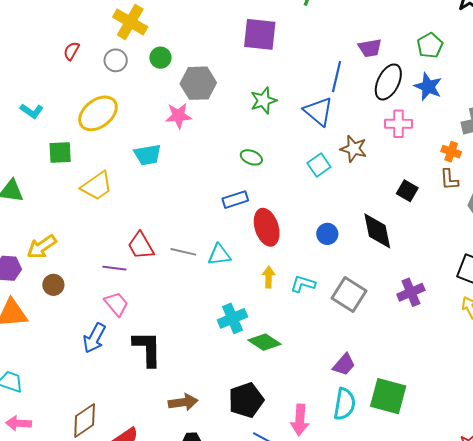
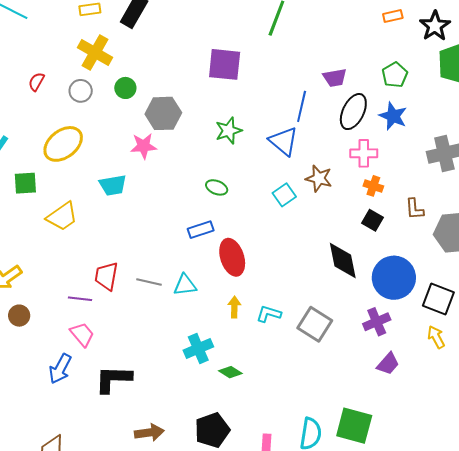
orange cross: (451, 152) -> (373, 186), moved
blue circle: (327, 234) -> (394, 278), moved, size x2.0
red trapezoid: (141, 246) -> (106, 276), turned 40
green diamond: (264, 342) -> (230, 372), size x0.7
black L-shape: (147, 349) -> (113, 379), turned -87
purple trapezoid: (344, 365) -> (388, 364), moved

